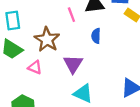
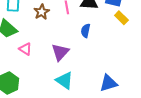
brown star: (47, 40) -> (42, 12), moved, size x0.7

